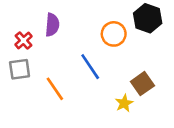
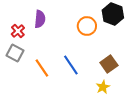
blue line: (90, 67) -> (71, 65), moved
gray square: (20, 69) -> (15, 53), turned 36
yellow star: (124, 103) -> (103, 87), moved

